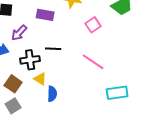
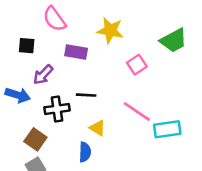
yellow triangle: (40, 79) -> (98, 128), moved
cyan rectangle: (117, 93) -> (167, 129), moved

